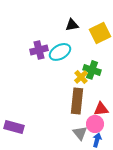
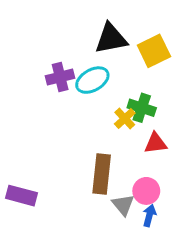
black triangle: (72, 25) -> (111, 38), size x1.6
brown rectangle: (77, 101) -> (102, 174), moved
red triangle: (101, 109) -> (156, 143), moved

